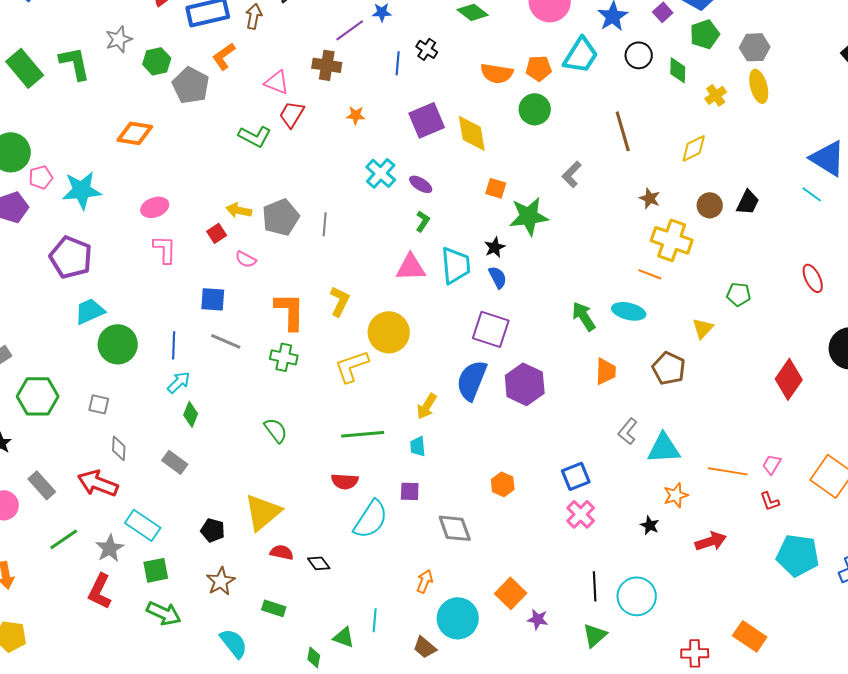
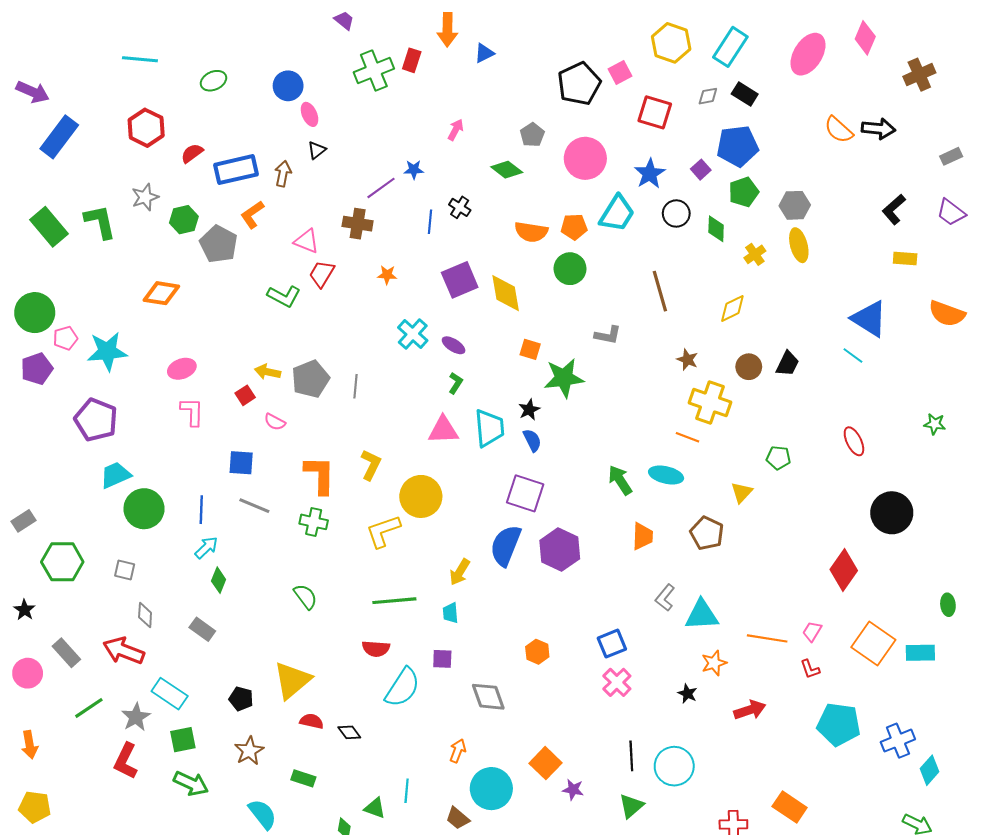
gray L-shape: (572, 174) -> (608, 335), turned -124
red diamond: (789, 379) -> (844, 570), moved

